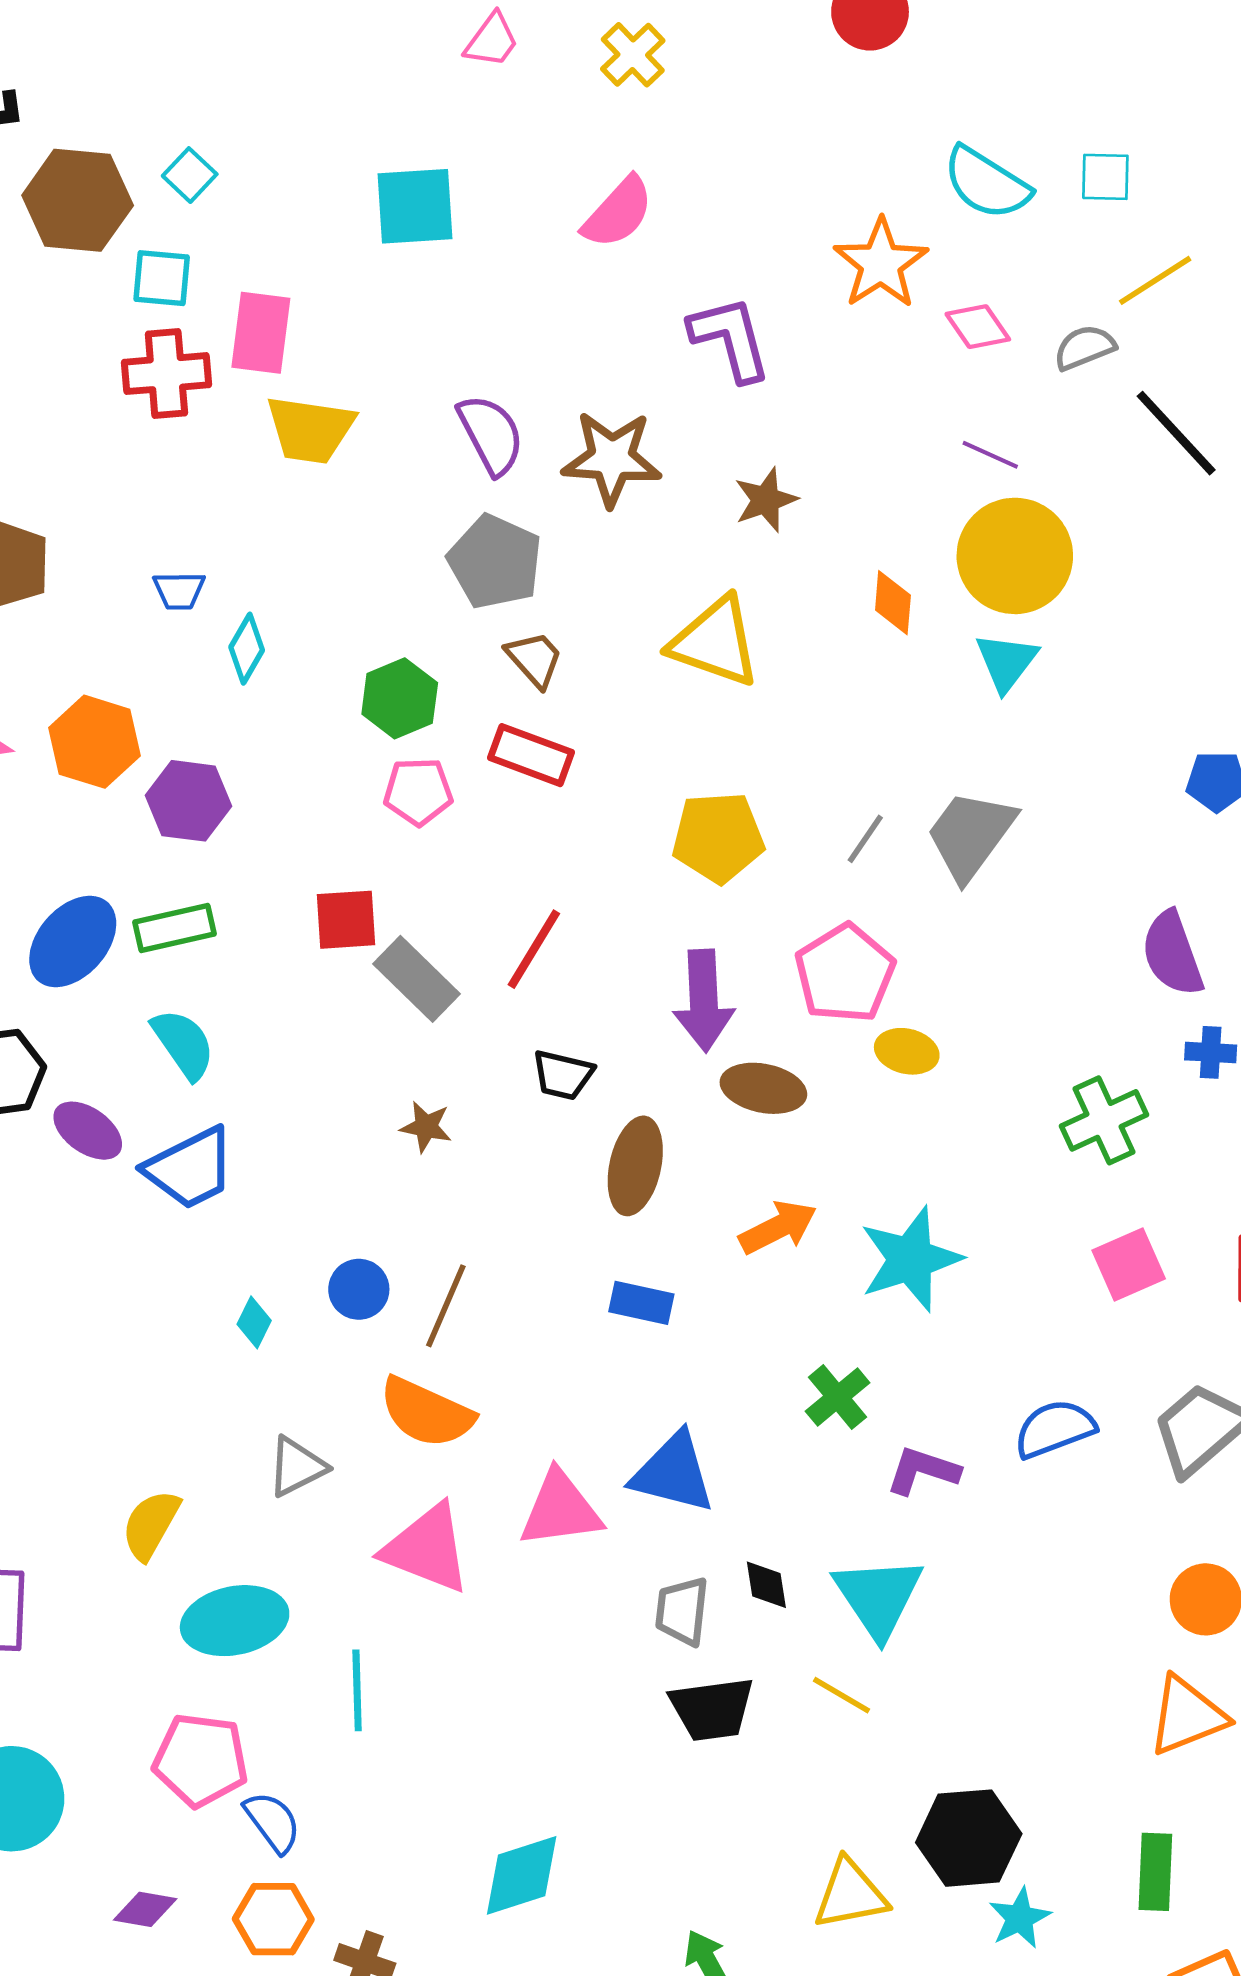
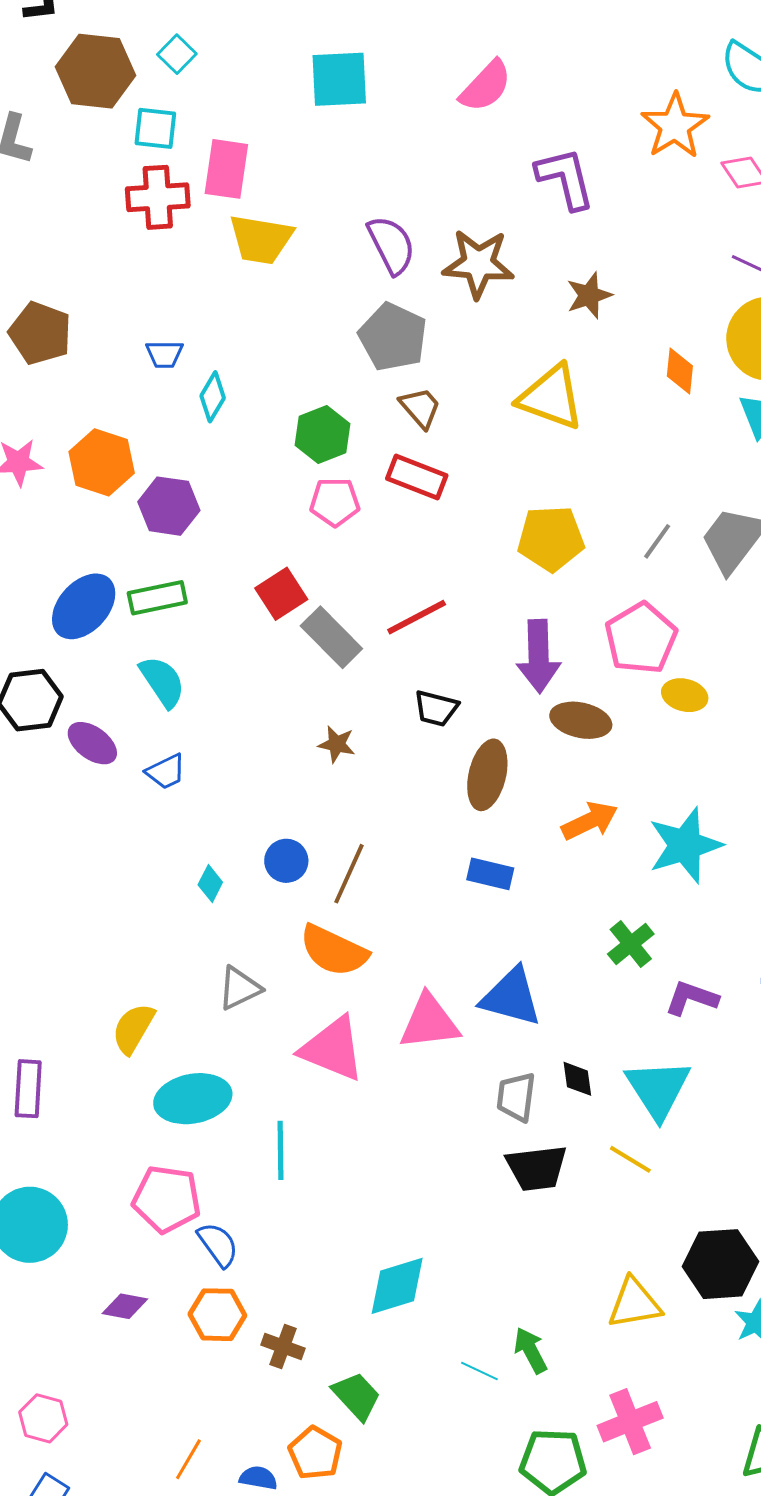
red square: (346, 920) -> (281, 594), turned -30
red line: (534, 949) -> (417, 617), turned 30
blue trapezoid: (190, 1168) -> (166, 772), size x0.6

